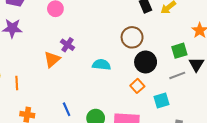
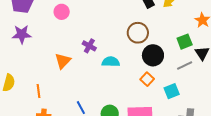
purple cross: (68, 45) -> (89, 46), moved
orange line: (17, 83) -> (39, 91), moved

